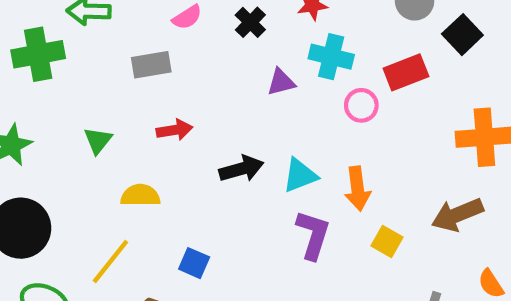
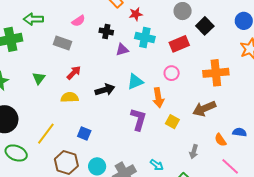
black cross: (250, 22) -> (106, 31), moved, turned -32
gray rectangle: (151, 65) -> (62, 43), turned 30
pink circle: (361, 105) -> (172, 73), moved
red arrow: (174, 130) -> (74, 73), turned -35
cyan triangle: (300, 175) -> (135, 82), moved
yellow semicircle: (140, 195) -> (70, 97), moved

